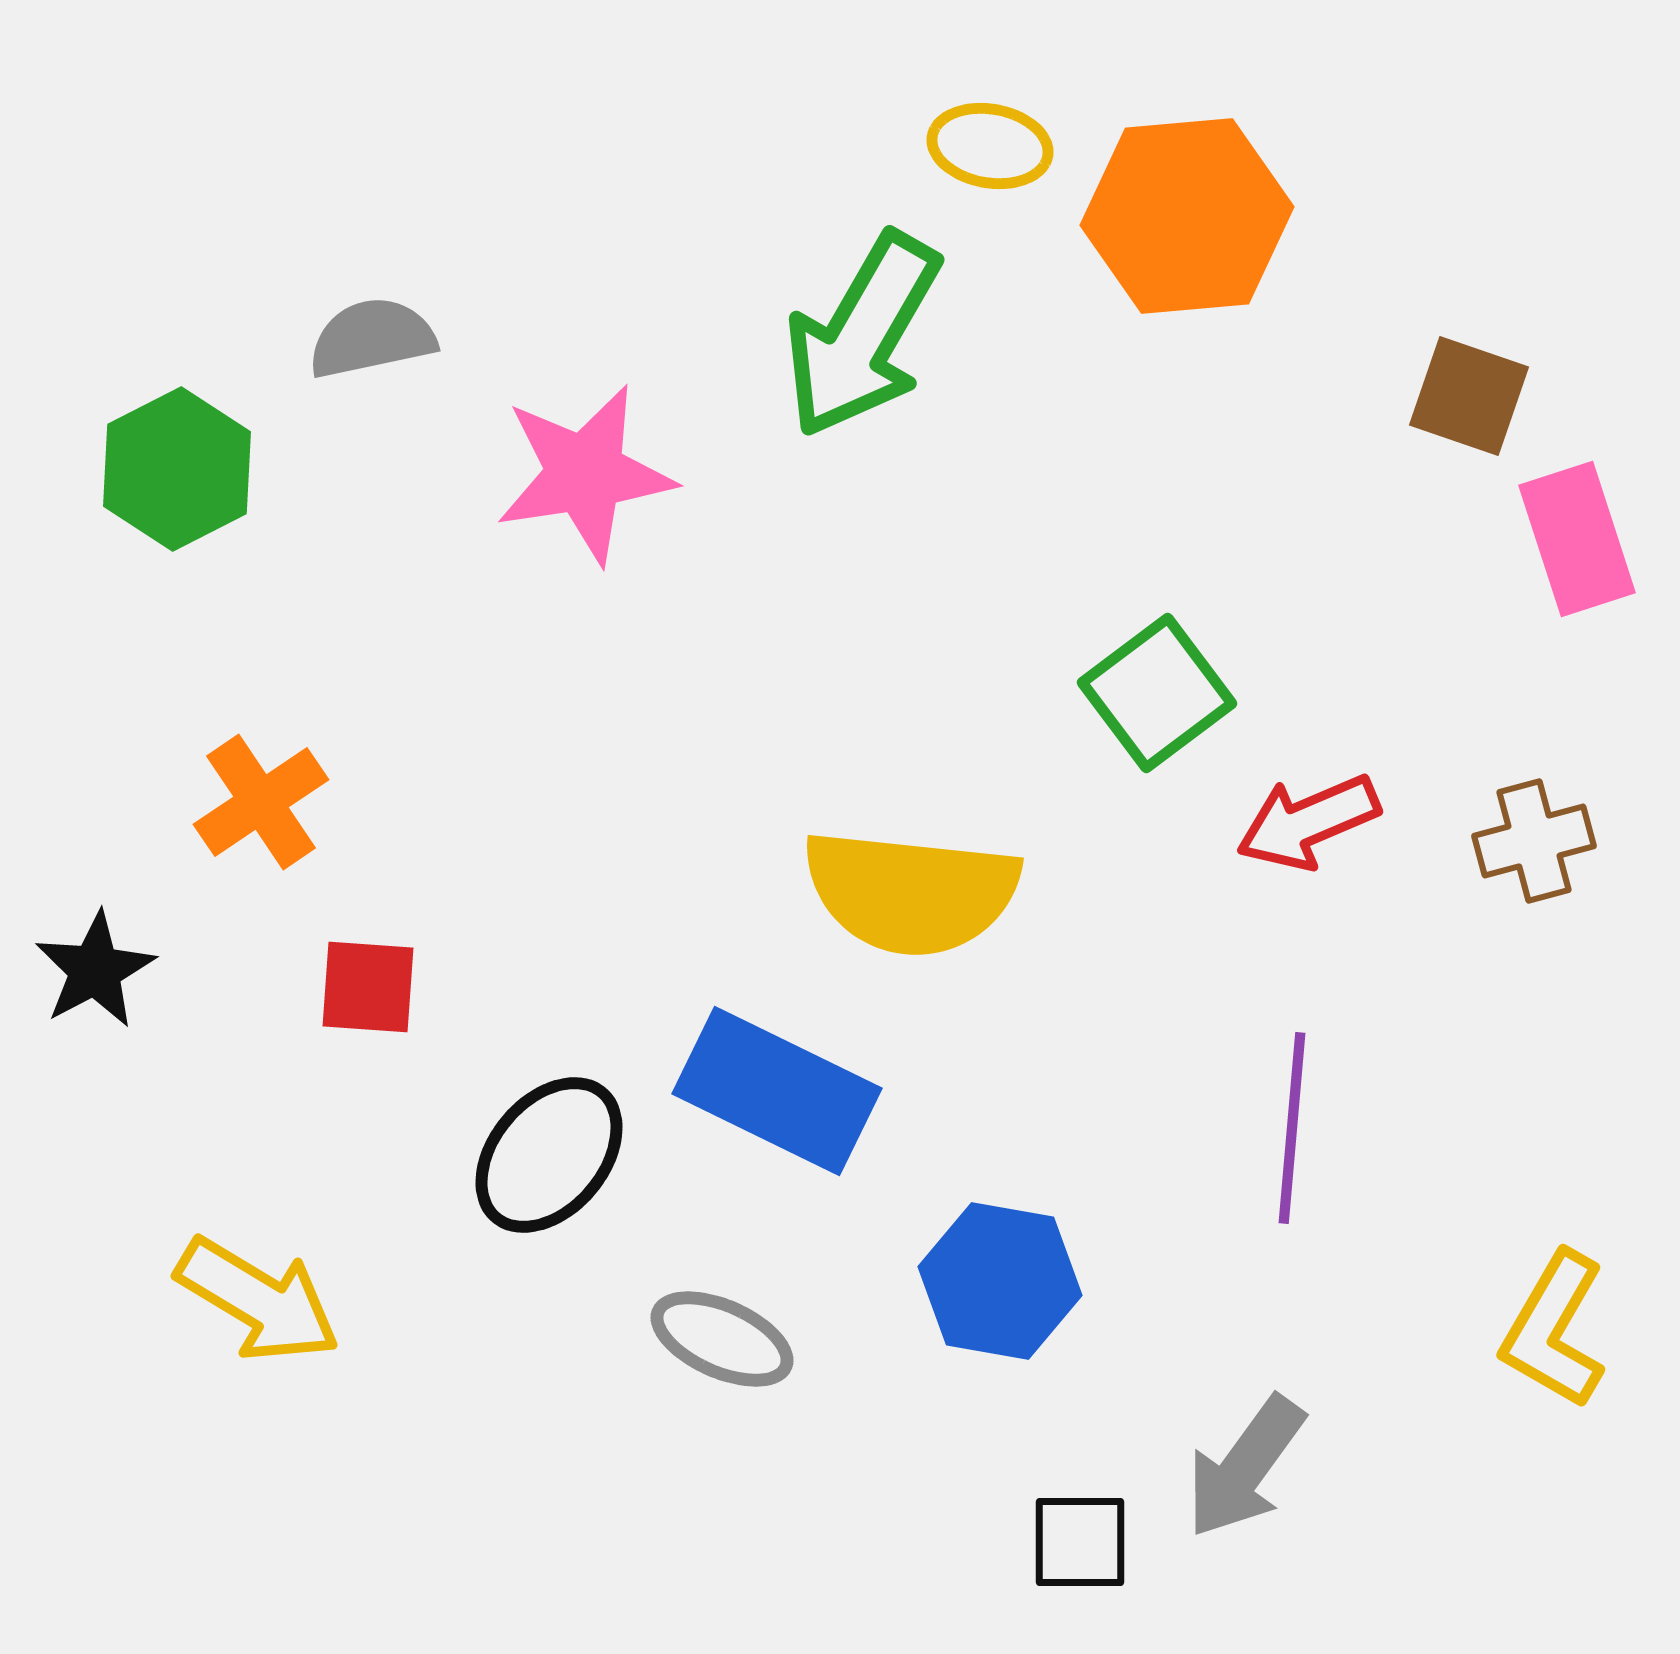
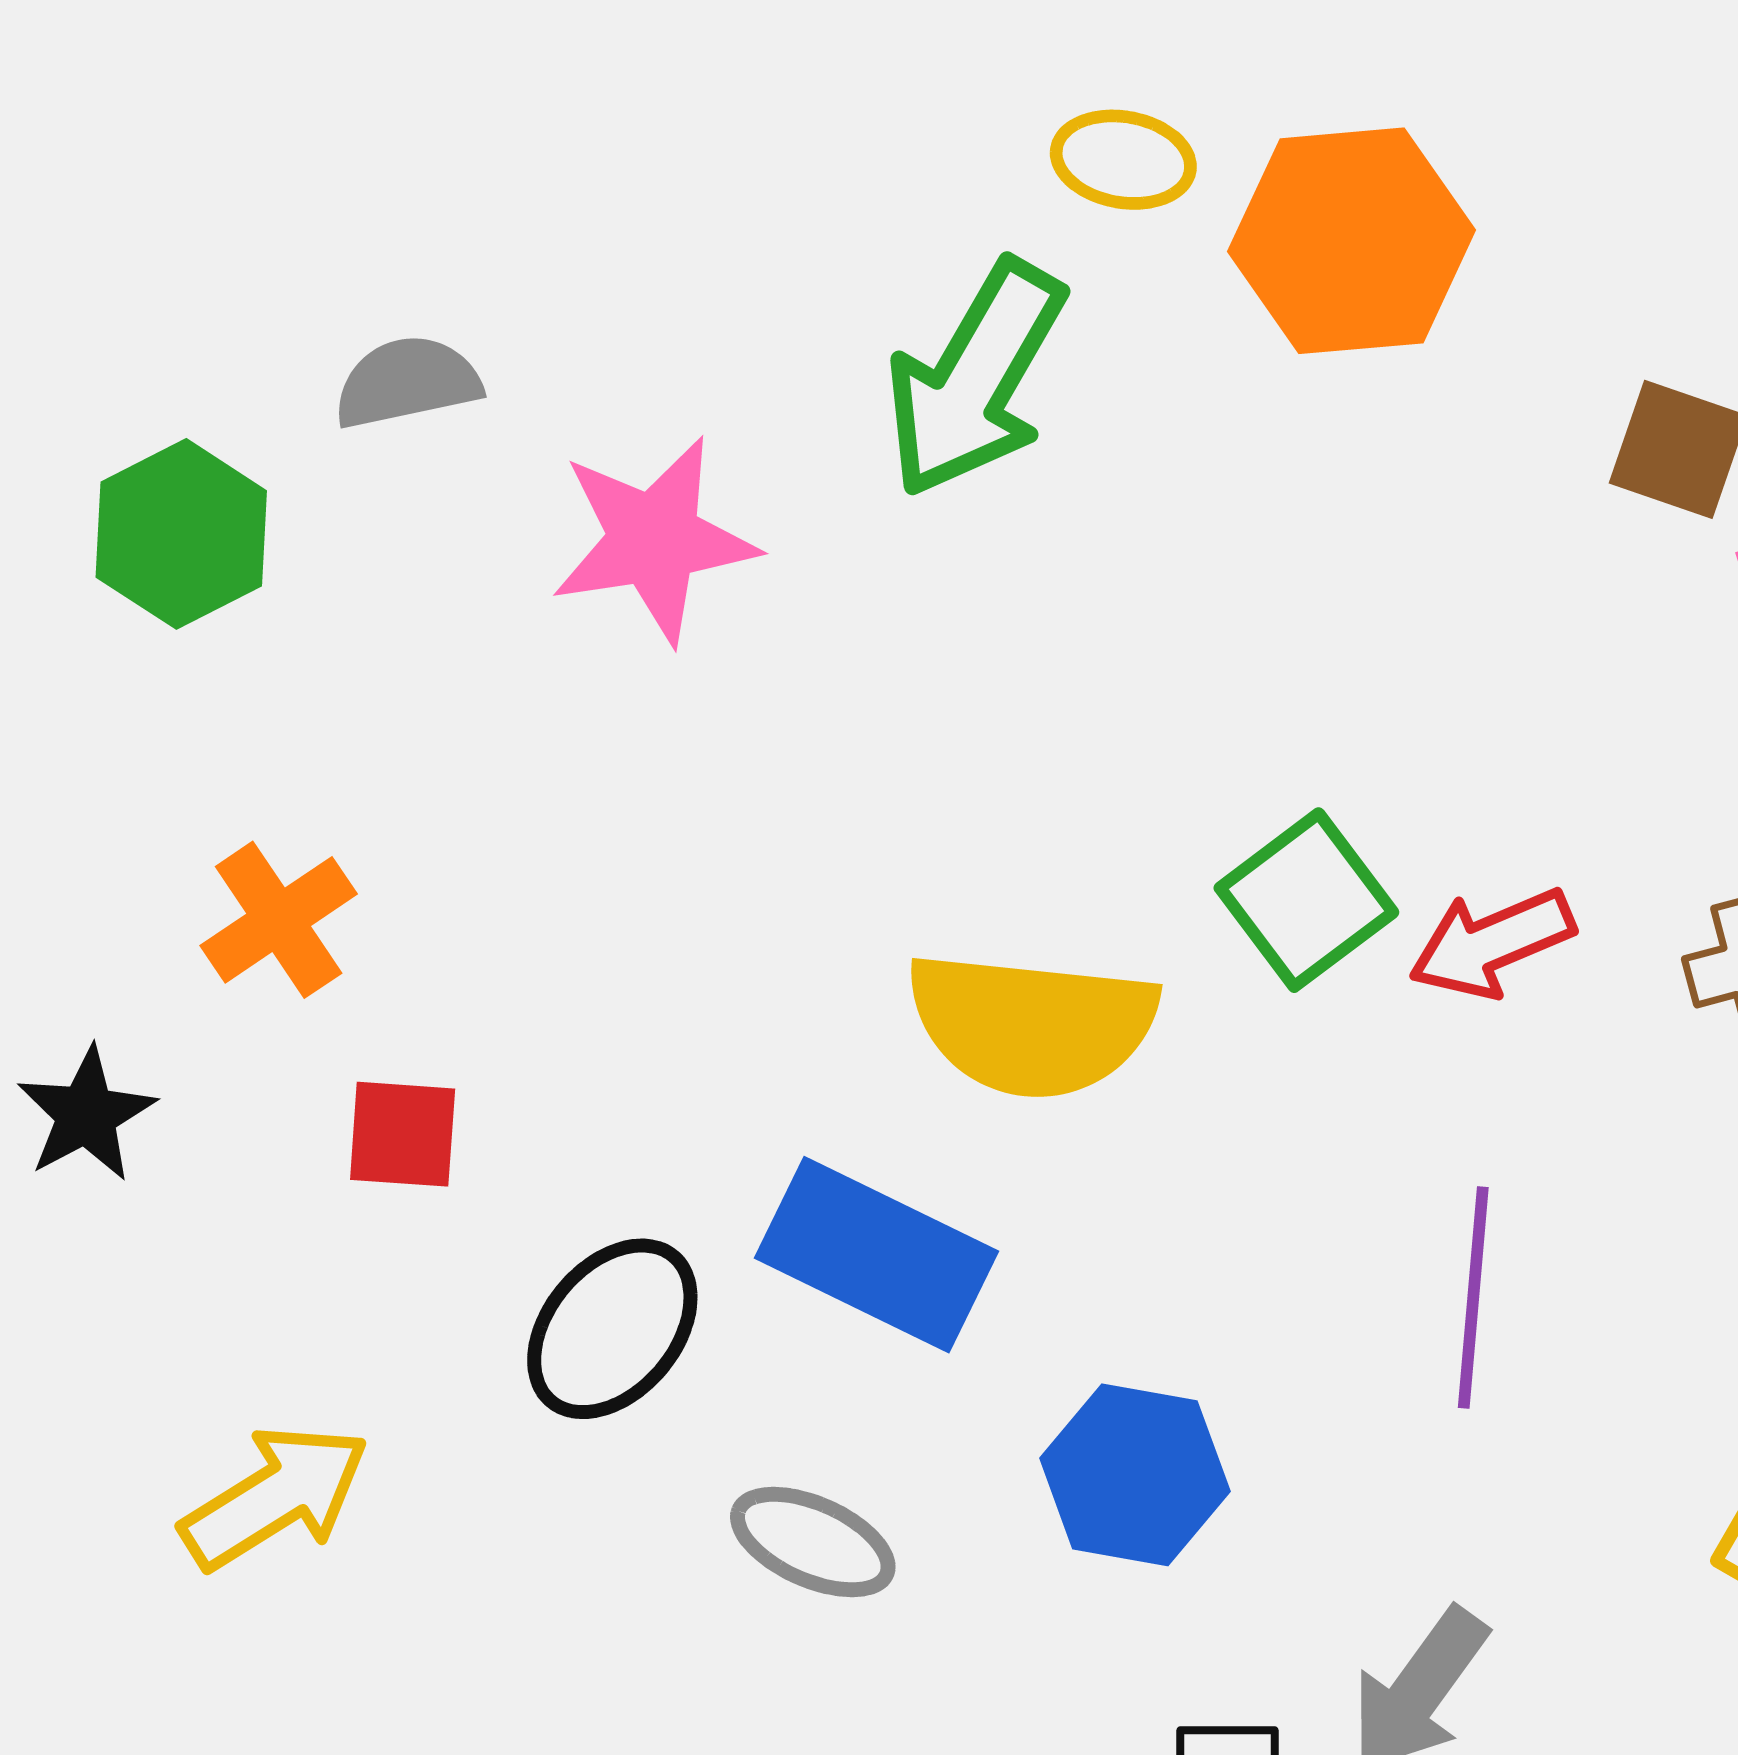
green square: (1157, 693) -> (1306, 900), moved
yellow arrow: (258, 1300) -> (275, 1497), turned -63

